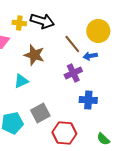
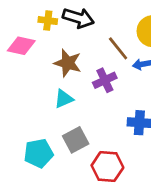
purple cross: (73, 73) -> (105, 80), moved
cyan triangle: (21, 81) -> (64, 99), moved

